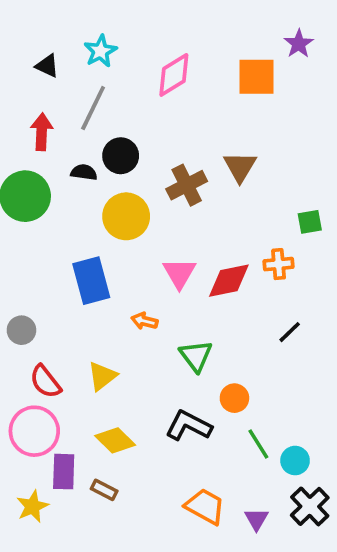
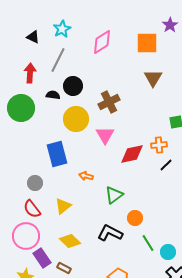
brown triangle: (240, 167) -> (153, 78), moved
pink triangle: (179, 273) -> (105, 135), moved
gray circle: (21, 330) -> (35, 183), moved
black line: (290, 332) -> (166, 165), moved
green triangle: (196, 356) -> (114, 195), turned 30
purple rectangle: (64, 472) -> (42, 258), turned -36

